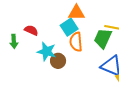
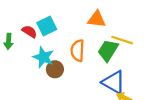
orange triangle: (76, 13) -> (97, 19), moved
cyan square: (69, 27) -> (47, 26), moved

